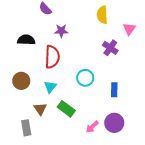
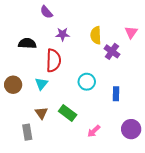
yellow semicircle: (102, 15) -> (96, 35), moved
brown circle: (21, 81) -> (13, 85), moved
cyan triangle: (50, 87) -> (41, 84), moved
purple circle: (114, 123) -> (131, 129), moved

